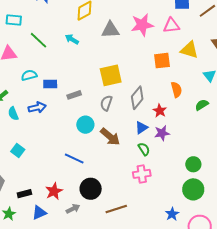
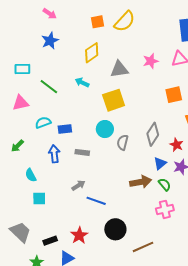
pink star: (142, 25) -> (151, 61), size x0.7
yellow square: (111, 75) -> (114, 100), moved
gray rectangle: (74, 95) -> (82, 152), moved, turned 32
blue arrow: (37, 108) -> (54, 154), turned -78
cyan semicircle: (13, 114) -> (31, 175), moved
cyan circle: (85, 125) -> (105, 129), moved
brown arrow: (110, 137) -> (141, 182), moved, turned -45
cyan square: (18, 150) -> (39, 198), turned -32
gray arrow: (73, 209) -> (78, 185), moved

